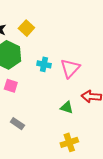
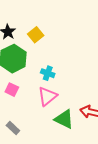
pink triangle: (70, 68) -> (47, 96), moved
green triangle: (67, 107) -> (64, 119), size x1.5

